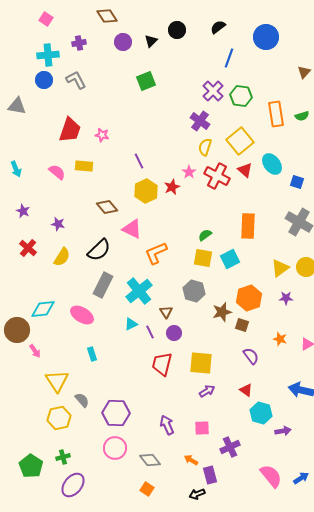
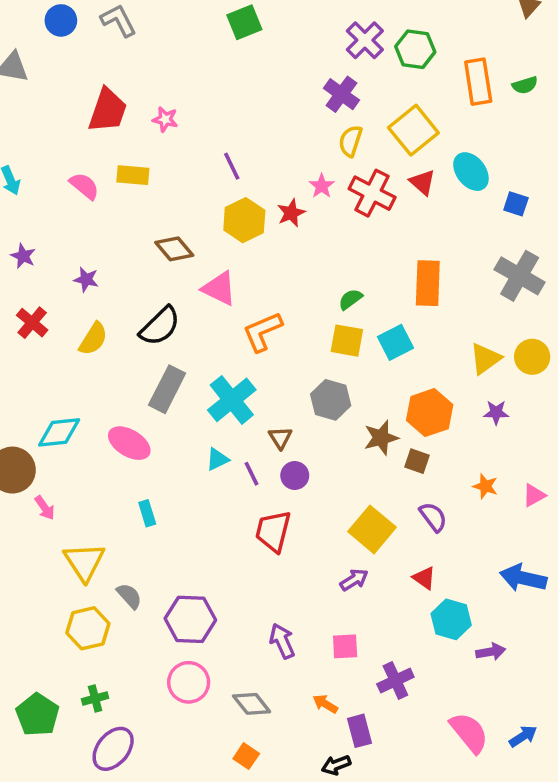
yellow square: (201, 363) -> (372, 529), moved, turned 35

